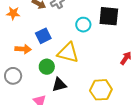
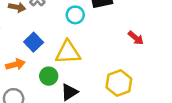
red arrow: (126, 58) -> (136, 38), turned 112

